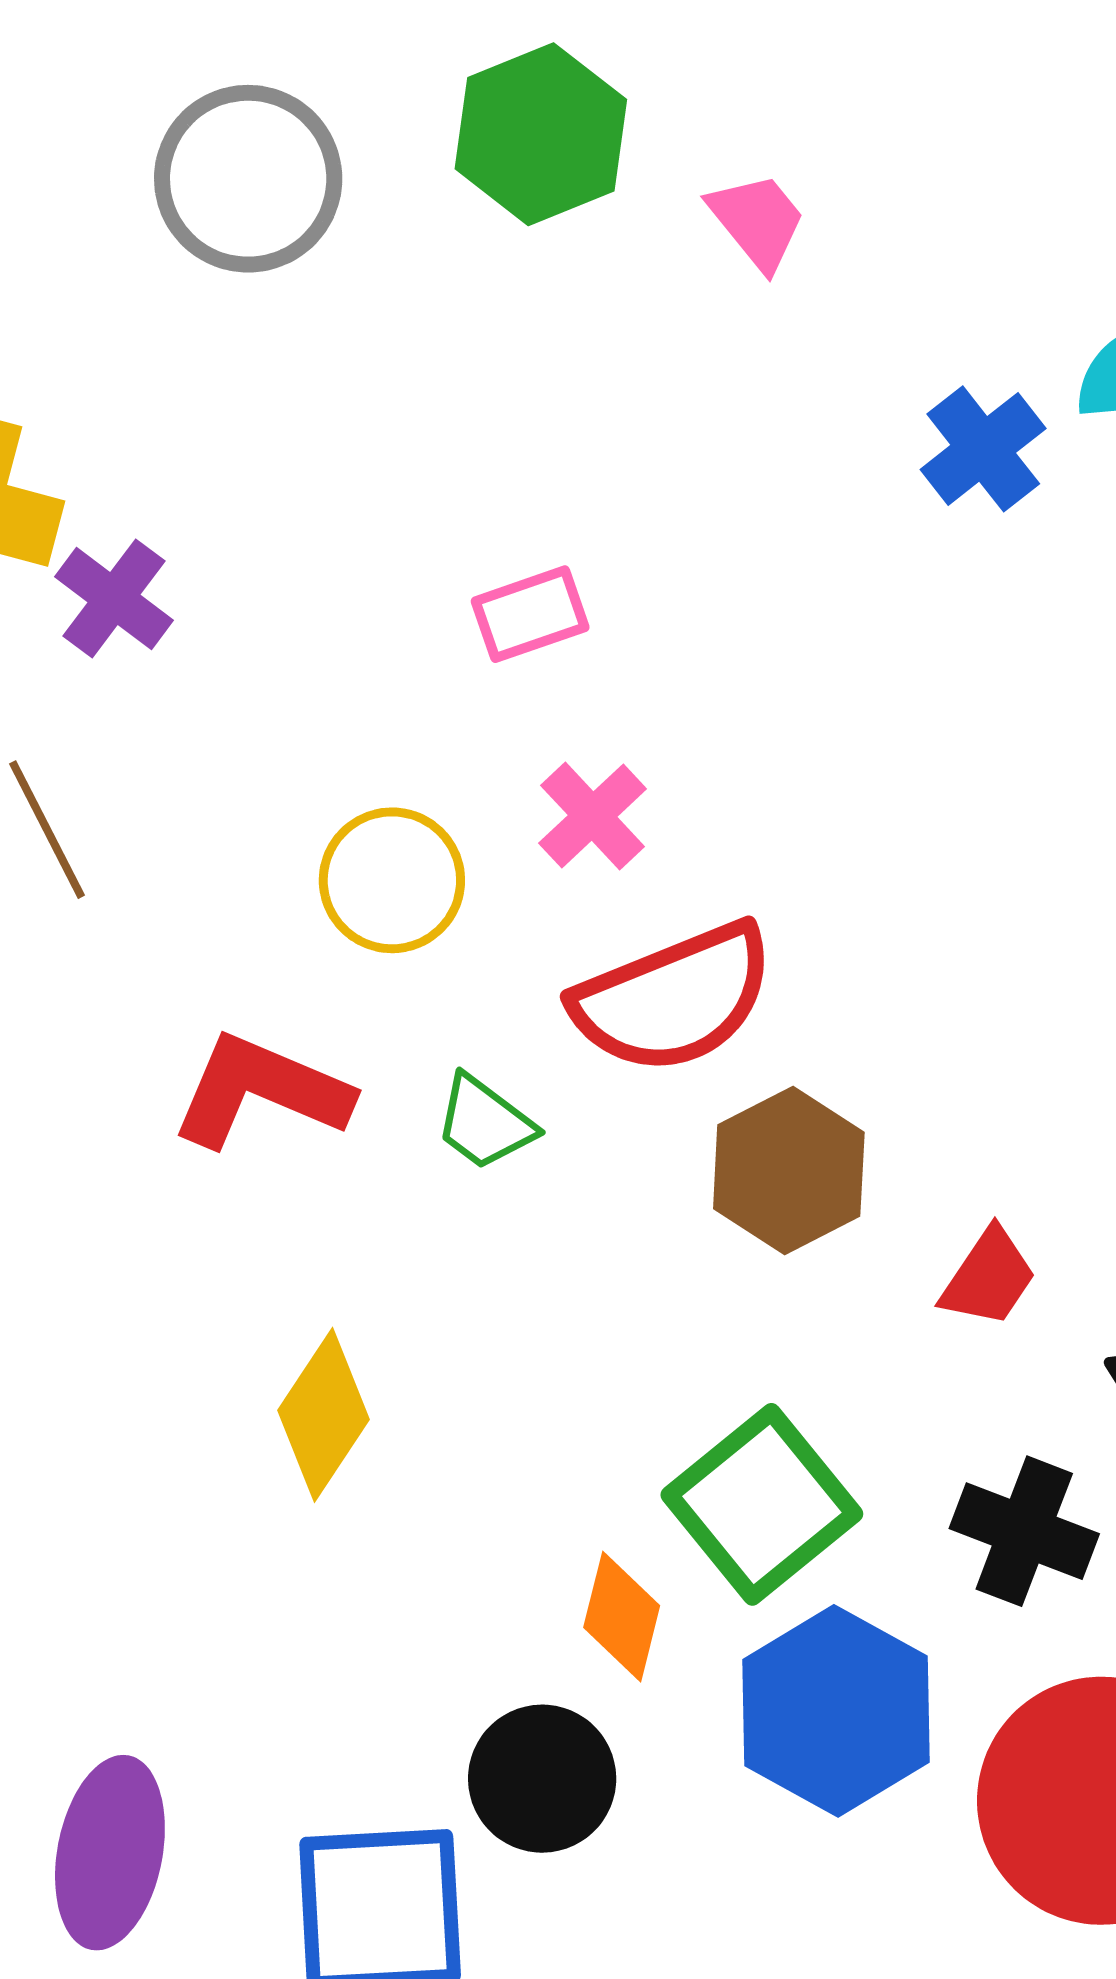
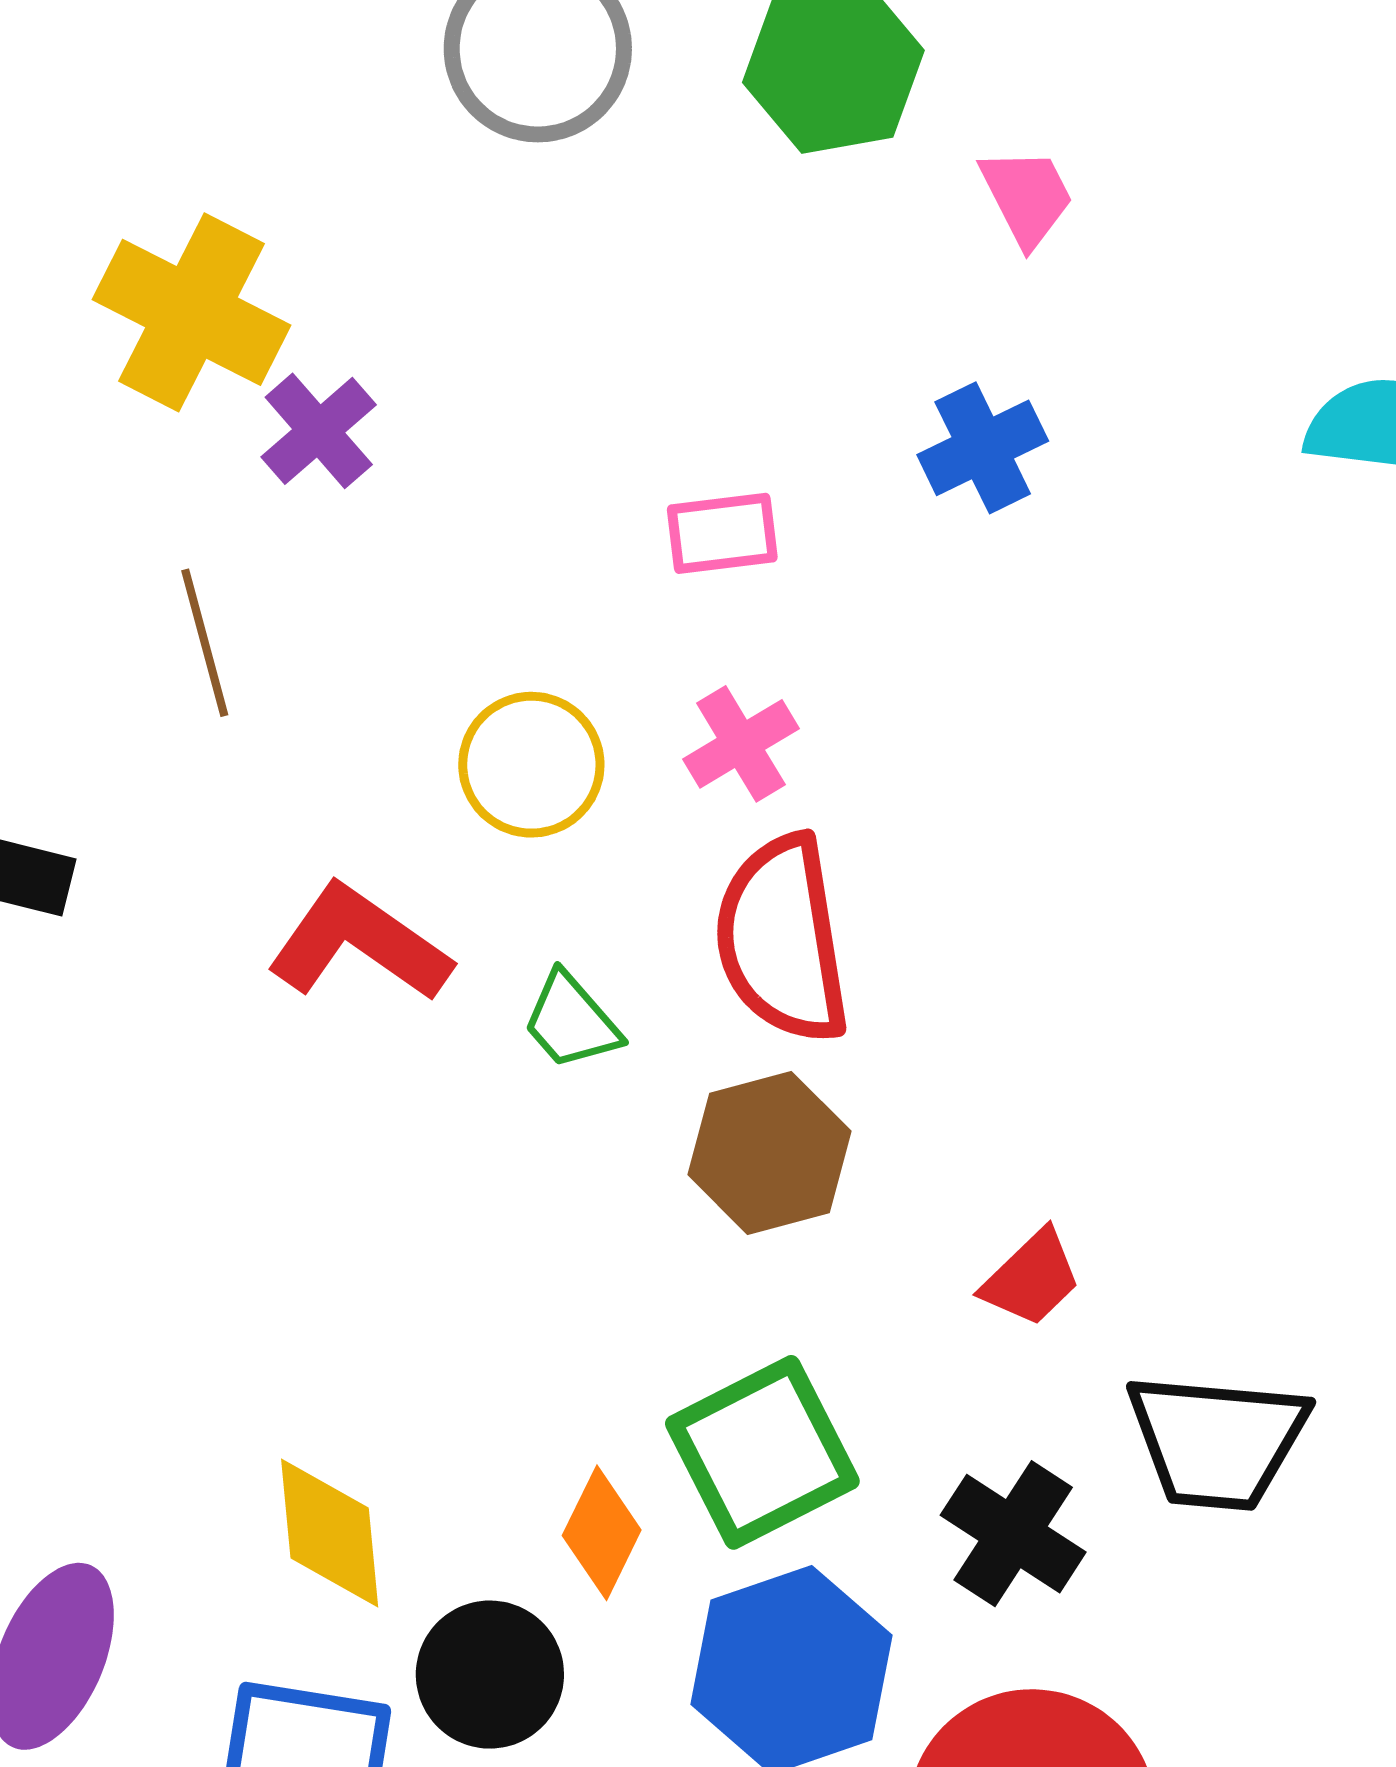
blue cross: (983, 449) -> (983, 448), moved
red semicircle: (674, 998) -> (782, 939), turned 91
brown hexagon: (789, 1170) -> (769, 1153), moved
yellow diamond: (323, 1415) -> (330, 1533), moved, turned -51

